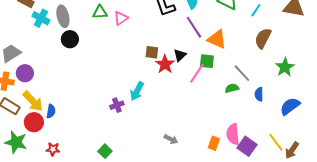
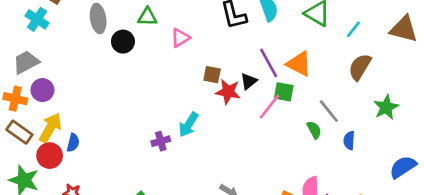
cyan cross: (41, 18) -> (37, 19), moved
pink triangle: (121, 18) -> (180, 38), moved
purple line: (194, 27) -> (269, 63), moved
black circle: (70, 39) -> (123, 42), moved
red star: (165, 64) -> (228, 92), turned -30
green semicircle: (232, 88) -> (314, 130), turned 72
yellow arrow: (33, 101) -> (50, 128), turned -110
blue semicircle: (290, 106) -> (403, 167), moved

